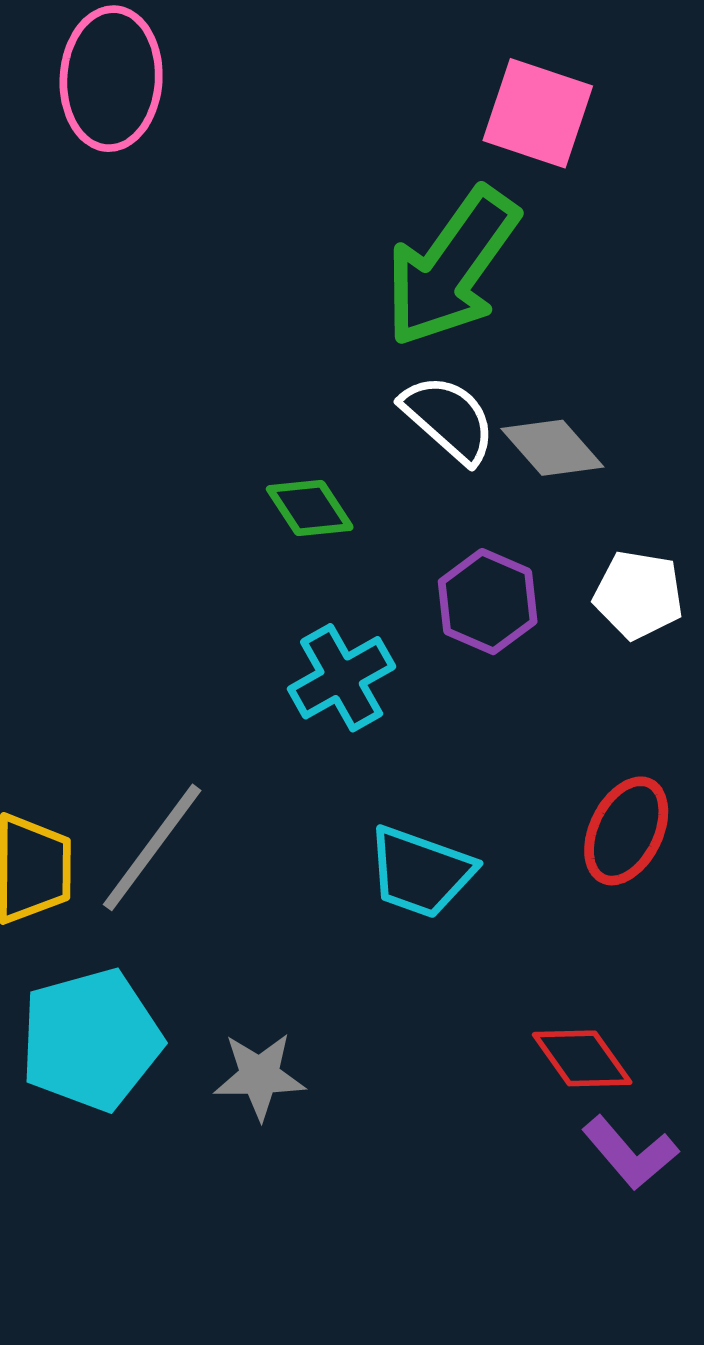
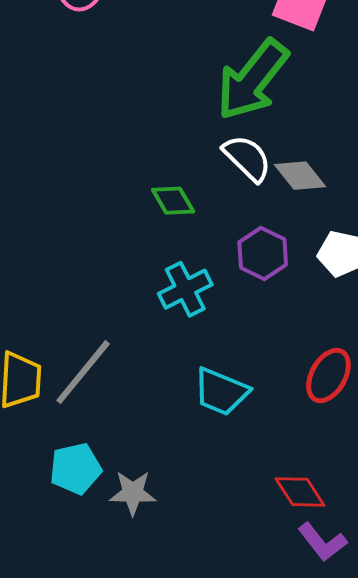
cyan pentagon: (91, 1040) -> (76, 469), moved, size x0.7

